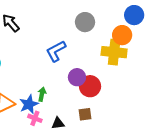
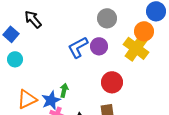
yellow cross: (114, 52) -> (136, 48), turned 30
purple circle: (77, 77) -> (99, 46), moved

